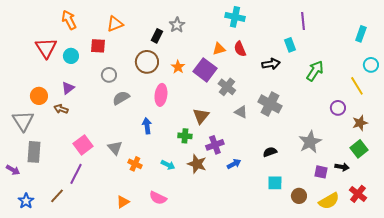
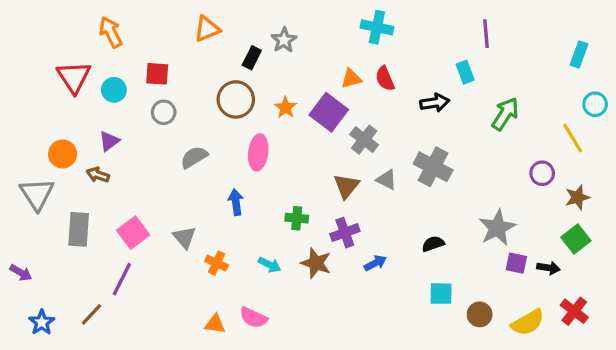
orange triangle: (115, 24) -> (207, 29), moved
gray circle: (109, 75) -> (164, 112), moved
brown triangle: (201, 116) -> (346, 186), moved
gray rectangle: (34, 152) -> (79, 229), moved
purple square: (321, 172) -> (516, 263), moved
orange triangle: (123, 202) -> (215, 324), moved, turned 40

